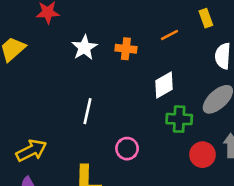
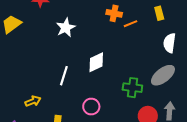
orange cross: (126, 49) -> (114, 13), moved
white diamond: (164, 85) -> (96, 62), moved
yellow arrow: (31, 151) -> (33, 101), moved, size x0.7

